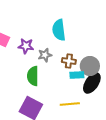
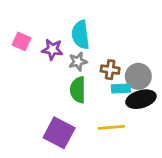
cyan semicircle: (59, 30) -> (81, 35), moved
green semicircle: (33, 76) -> (78, 90), moved
black ellipse: (92, 83) -> (141, 99), turned 40

